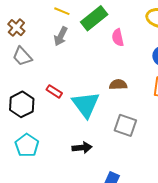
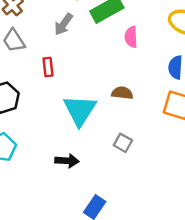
red rectangle: (54, 91) -> (48, 67), moved, turned 42
gray square: (125, 125) -> (123, 143), size x0.7

